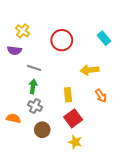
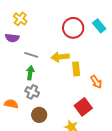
red circle: (62, 40) -> (73, 28), moved
yellow arrow: (90, 70) -> (60, 57), moved
yellow rectangle: (68, 95) -> (76, 69), moved
red square: (73, 118) -> (83, 107), moved

